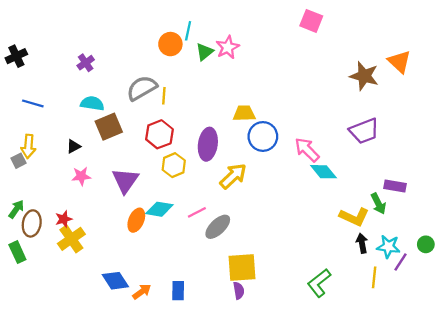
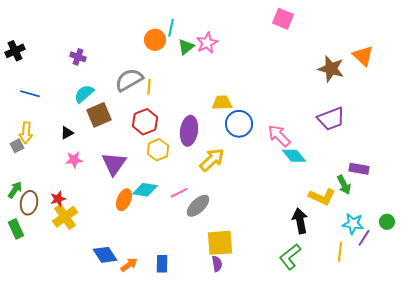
purple cross: (86, 63) -> (78, 57), turned -35
cyan semicircle: (92, 103) -> (84, 94), turned -50
black arrow: (362, 243) -> (300, 221), moved, size x1.4

